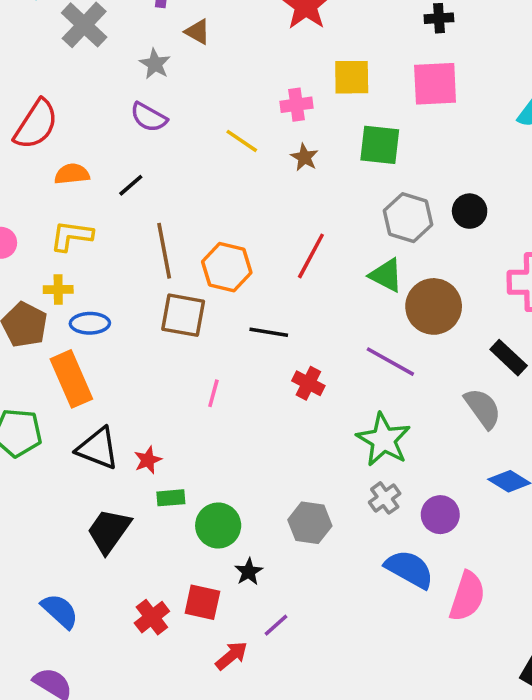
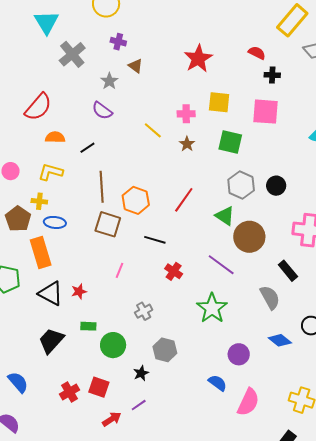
red star: (148, 460) -> (79, 291), moved
gray cross: (385, 498) -> (144, 311), moved
blue semicircle: (409, 569) -> (218, 383), size x0.7
black star: (249, 572) -> (141, 373), moved

